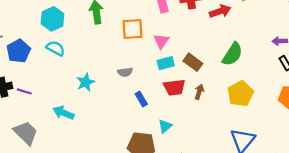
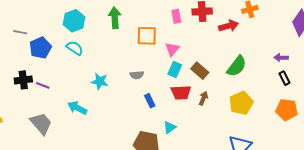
cyan rectangle: (166, 63) -> (175, 70), turned -56
cyan star: (86, 82) -> (100, 81), turned 30

